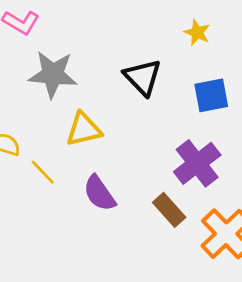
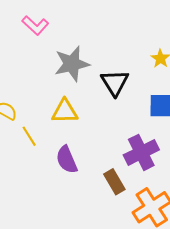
gray star: (53, 74) -> (72, 64), moved, turned -30

